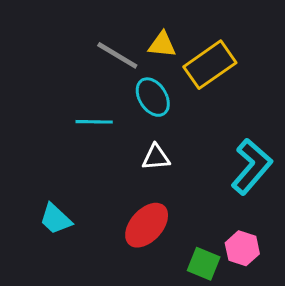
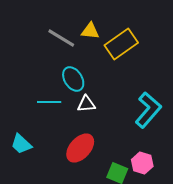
cyan ellipse: (153, 97) -> (73, 79), moved
cyan line: (94, 122) -> (49, 102), moved

